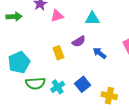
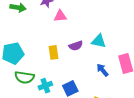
cyan triangle: (92, 19) -> (99, 41), moved
blue arrow: (100, 53) -> (102, 70), moved

